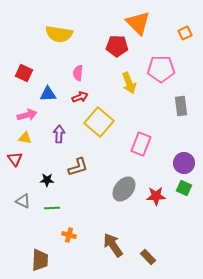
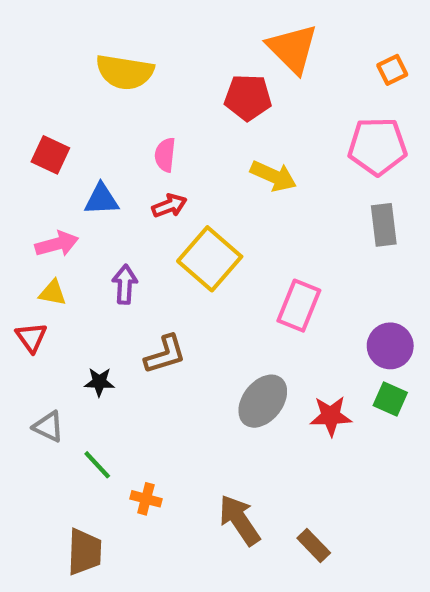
pink pentagon: (161, 69) -> (377, 146), moved
yellow arrow: (129, 83) -> (273, 176), turned -45
green line: (52, 208) -> (97, 465), moved, turned 49

